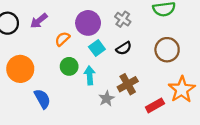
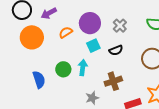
green circle: (69, 66) -> (63, 69), moved
orange circle: (20, 69) -> (32, 37), moved
gray star: (107, 99) -> (92, 98), moved

